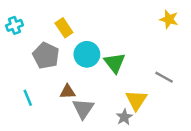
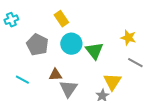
yellow star: (169, 19) -> (128, 38), moved
yellow rectangle: (64, 28) -> (61, 19), moved
cyan line: (28, 98) -> (22, 80), turned -40

